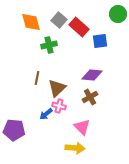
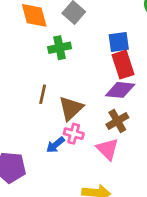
red rectangle: (79, 27) -> (123, 65), moved, turned 30
blue square: (100, 41) -> (119, 42), moved
pink triangle: (82, 127) -> (107, 149), moved

